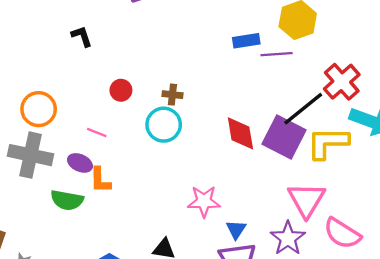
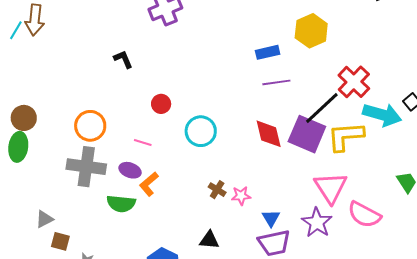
purple line: (277, 54) -> (276, 82), moved
brown cross: (172, 95) -> (217, 190), moved, turned 30
orange L-shape: (100, 180) -> (149, 184), turned 55
pink star: (204, 201) -> (241, 196), size x0.7

